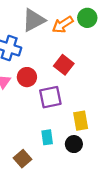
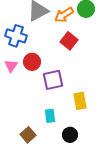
red square: (64, 65) -> (69, 41), moved
black circle: (74, 144) -> (70, 135), moved

